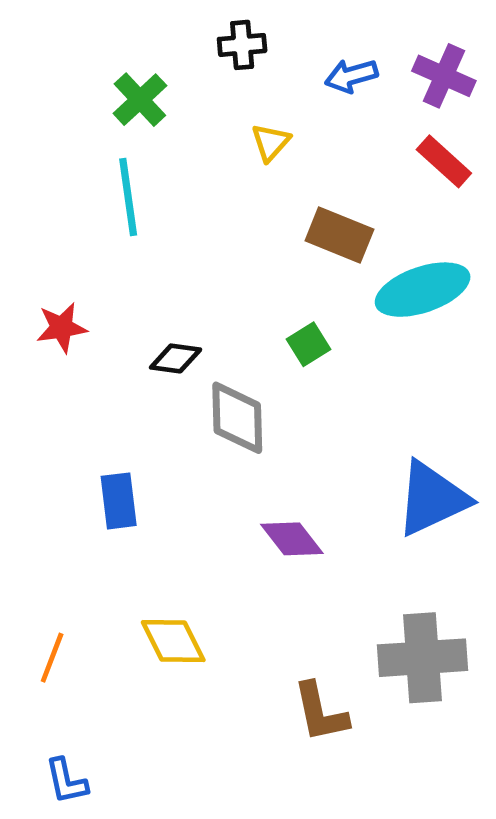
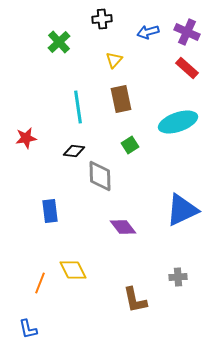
cyan line: (128, 197) -> (78, 107), moved
brown rectangle: (339, 235) -> (121, 99), moved, turned 56
orange line: (52, 658) -> (40, 283), moved
gray cross: (423, 658) -> (178, 277), size x0.5

